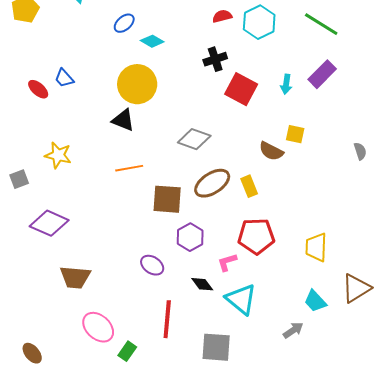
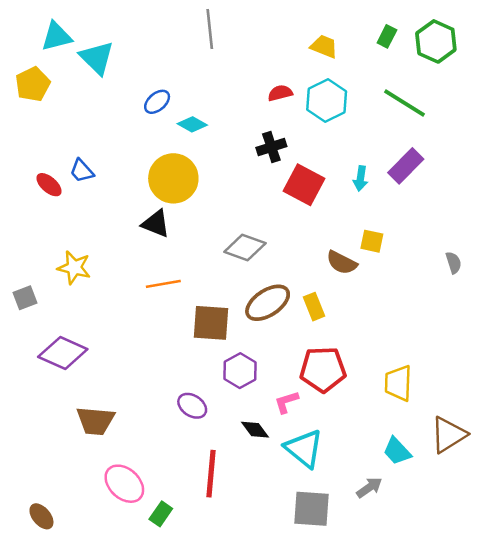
gray square: (216, 347) -> (312, 509), moved

